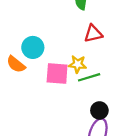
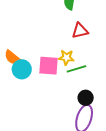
cyan circle: (33, 47) -> (22, 69), moved

